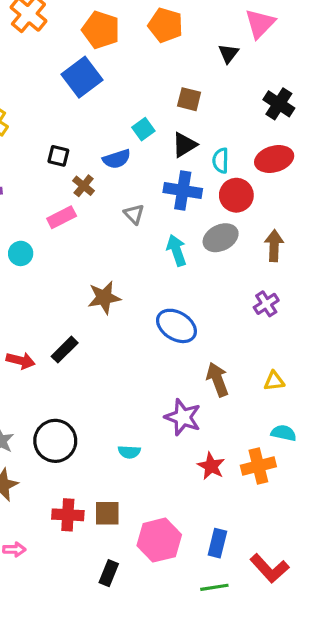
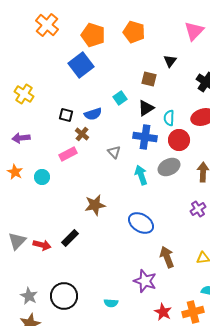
black triangle: (228, 53) -> (170, 61), moved
blue semicircle: (117, 159) -> (93, 114), moved

